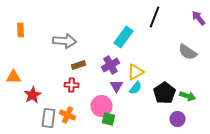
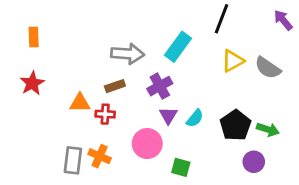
gray arrow: (64, 41) -> (128, 54), moved
yellow triangle: (136, 72) -> (233, 61), moved
orange triangle: (14, 77) -> (80, 103), moved
red star: (32, 95) -> (32, 83), moved
green square: (108, 119) -> (181, 167), moved

